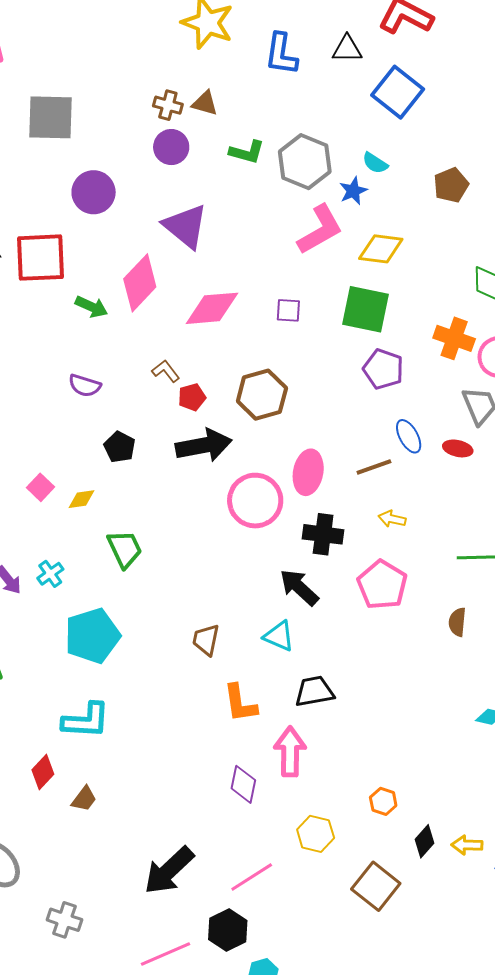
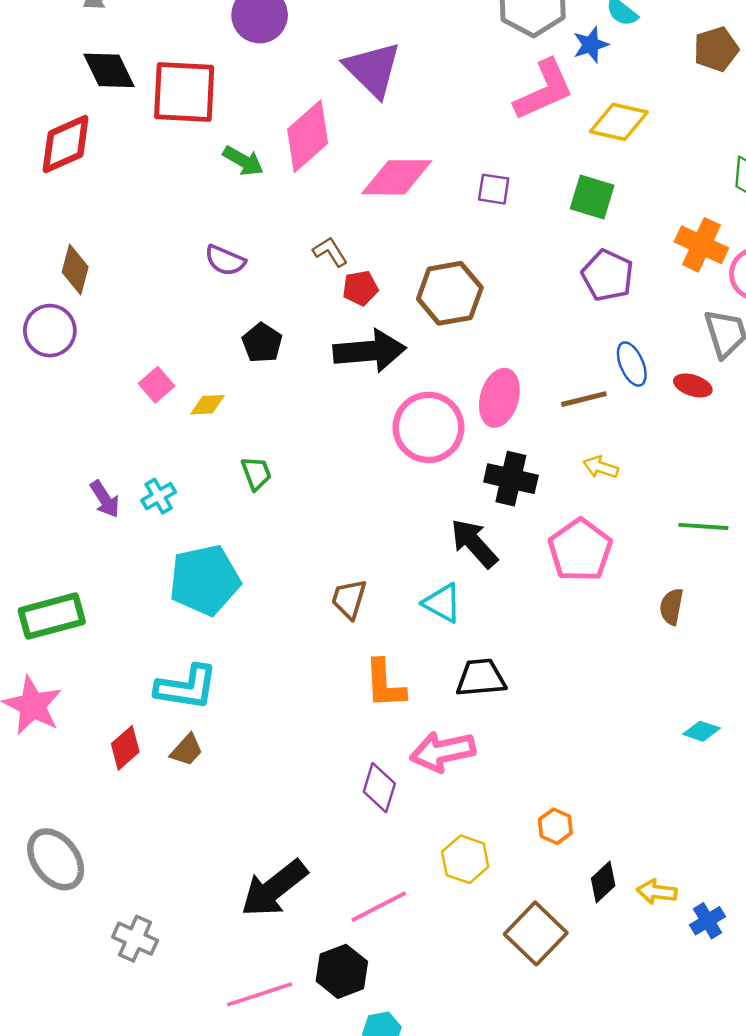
green square: (366, 309) -> (592, 197), size x0.7
green trapezoid: (125, 549) -> (256, 473), size x0.7
pink arrow: (290, 752) -> (443, 751), turned -108
brown trapezoid: (84, 799) -> (187, 750), moved

